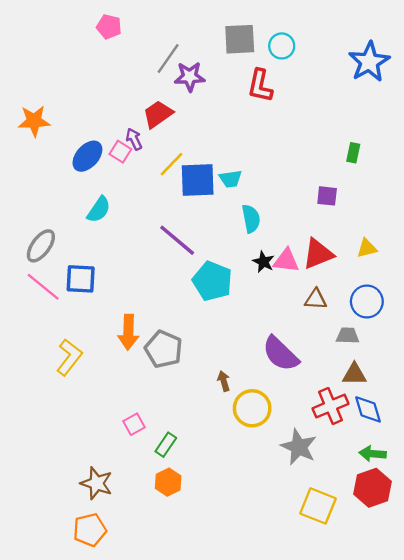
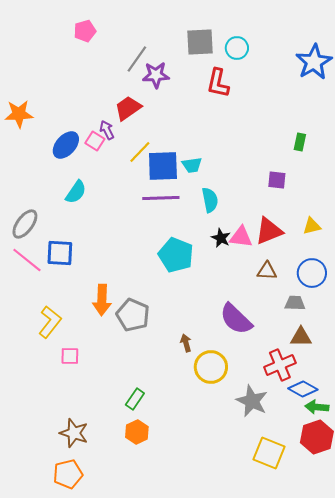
pink pentagon: (109, 27) -> (85, 31), turned -30
purple line: (177, 240) -> (161, 198), moved, turned -42
blue diamond: (368, 409) -> (303, 389), moved, turned -44
pink square: (134, 424) -> (70, 356), moved, turned 30

